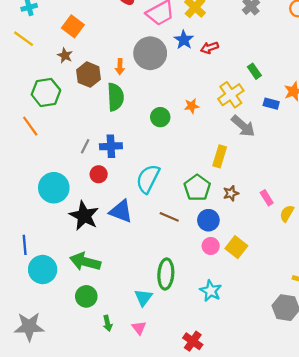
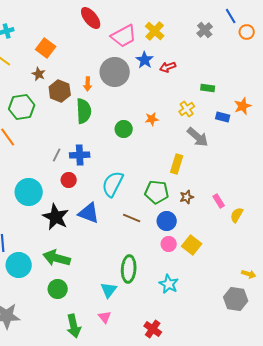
green rectangle: (254, 71) -> (208, 88), turned -48
yellow cross: (231, 95) -> (187, 109), size x0.7
green pentagon: (197, 188) -> (157, 192), turned -30
green arrow: (108, 323) -> (74, 326), moved, size x1.6

